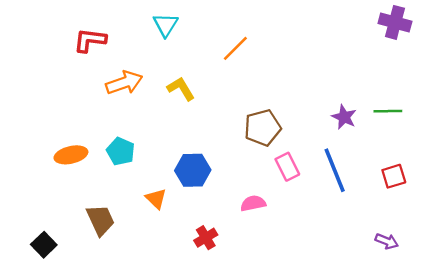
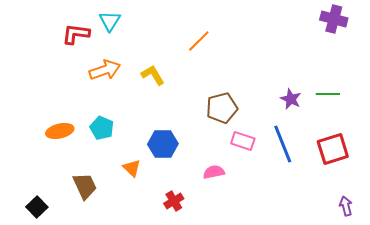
cyan triangle: (166, 25) -> (110, 21), moved
pink rectangle: (287, 167) -> (243, 141), turned -45
red square: (394, 176) -> (333, 149), size x1.5
purple arrow: (387, 241) -> (346, 206), moved, turned -126

